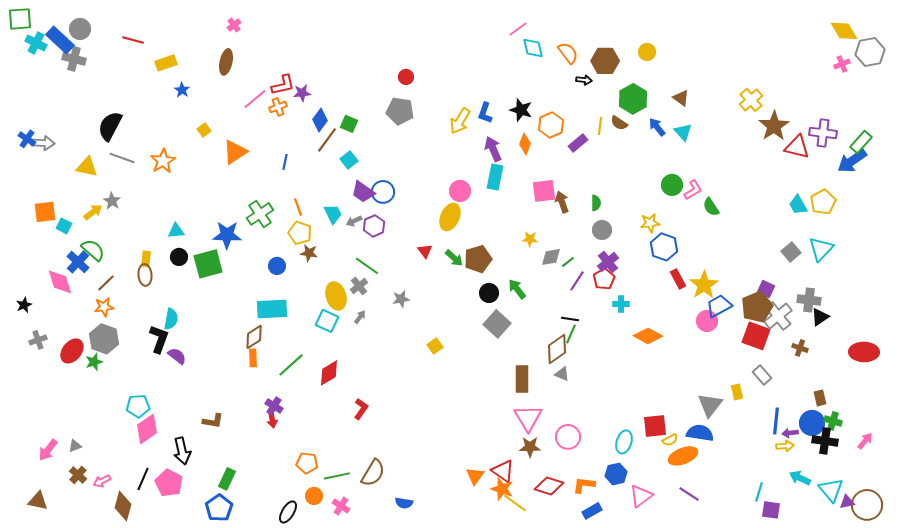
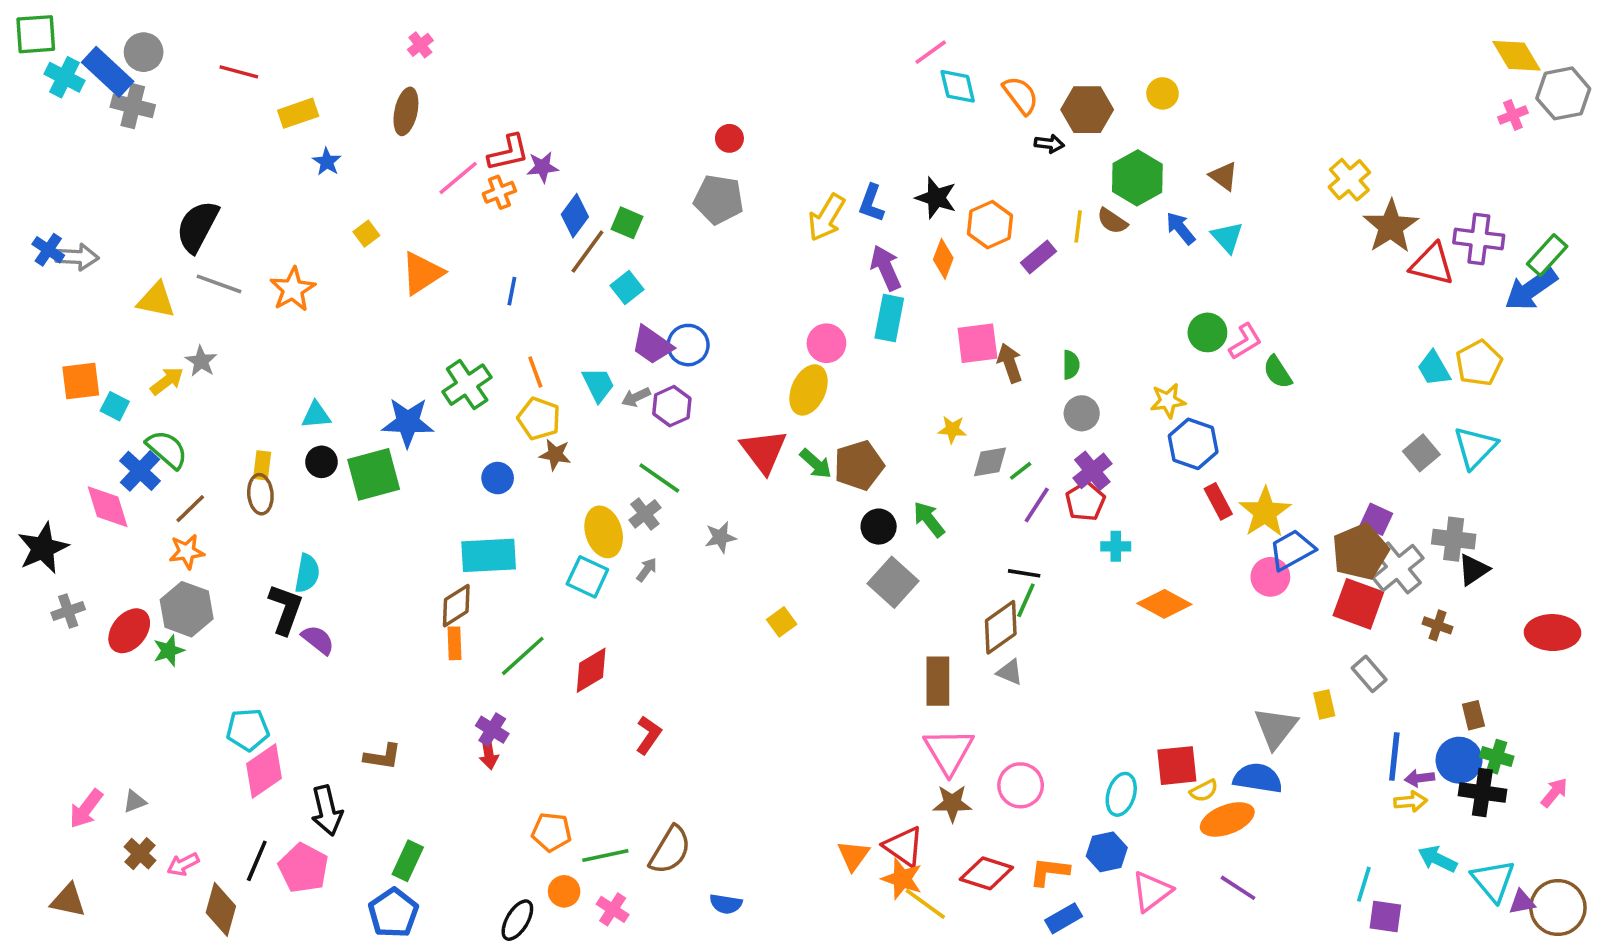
red triangle: (425, 251) -> (764, 451), size x1.8
black star: (24, 305) -> (43, 548), size x1.8

